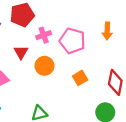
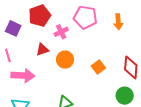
pink pentagon: (72, 41) -> (85, 17), moved
red triangle: (21, 52) -> (42, 50), turned 48

